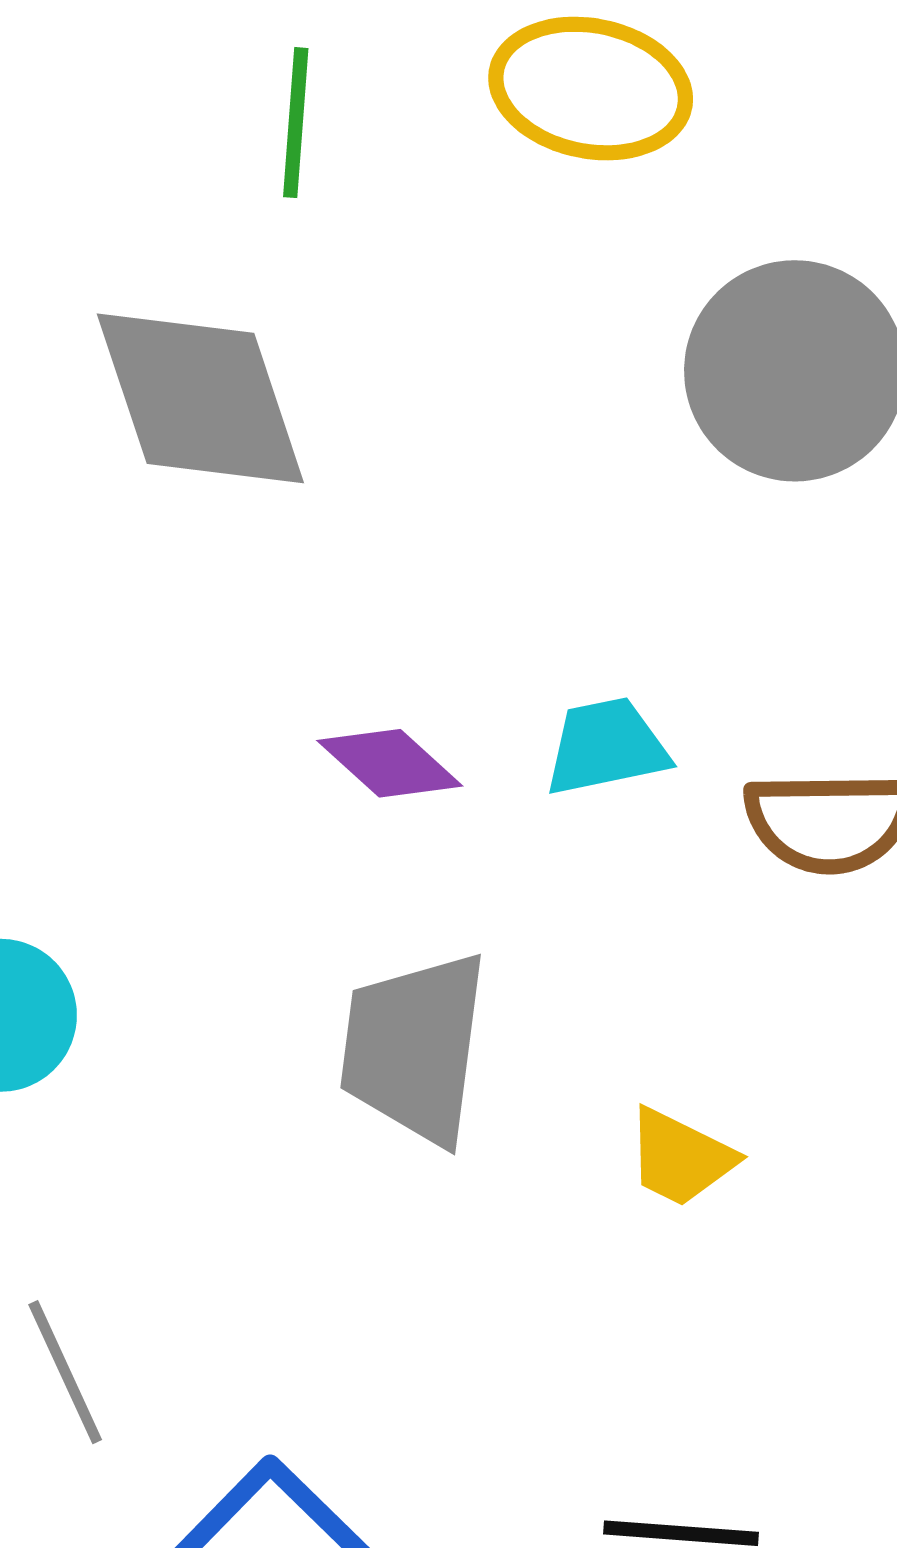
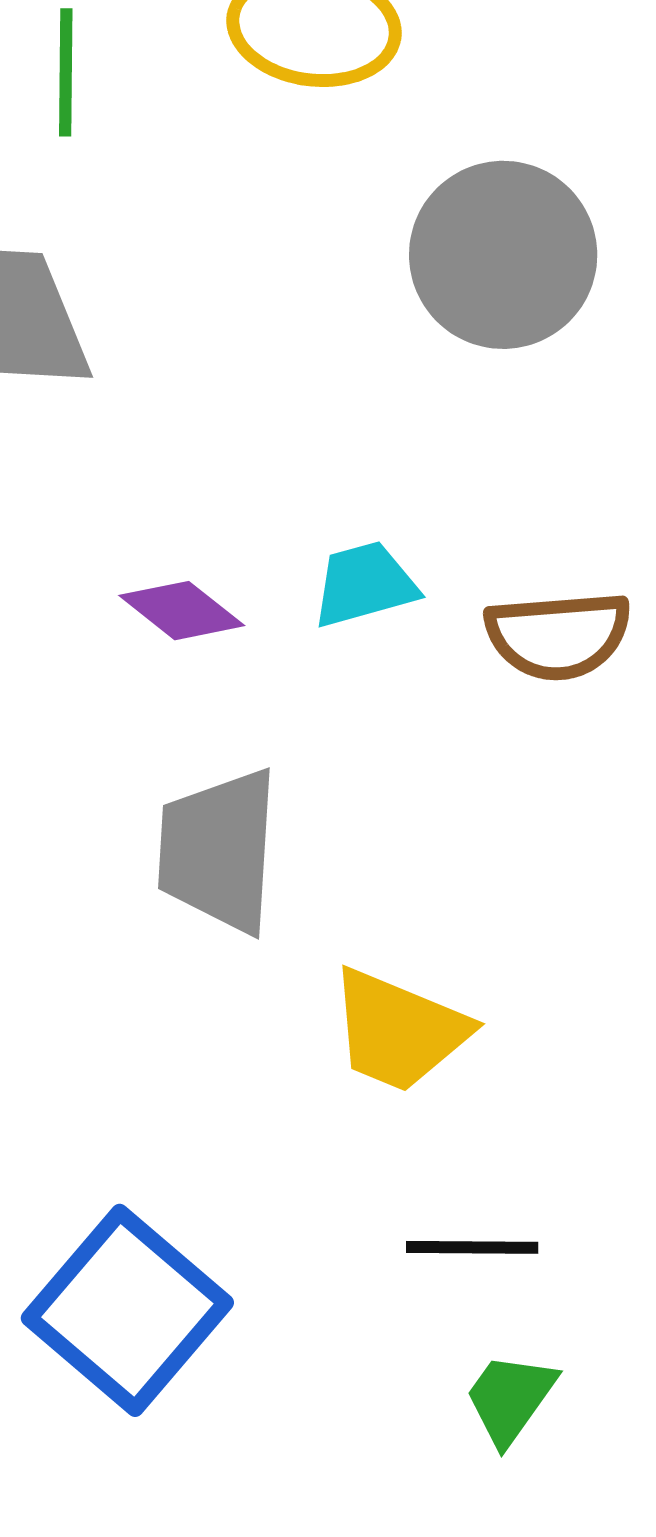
yellow trapezoid: (680, 1158) -> (399, 1030), moved, size x1.5

